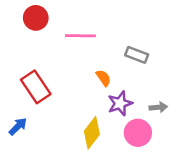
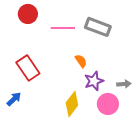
gray rectangle: (137, 55) -> (98, 27), moved, size x1.4

